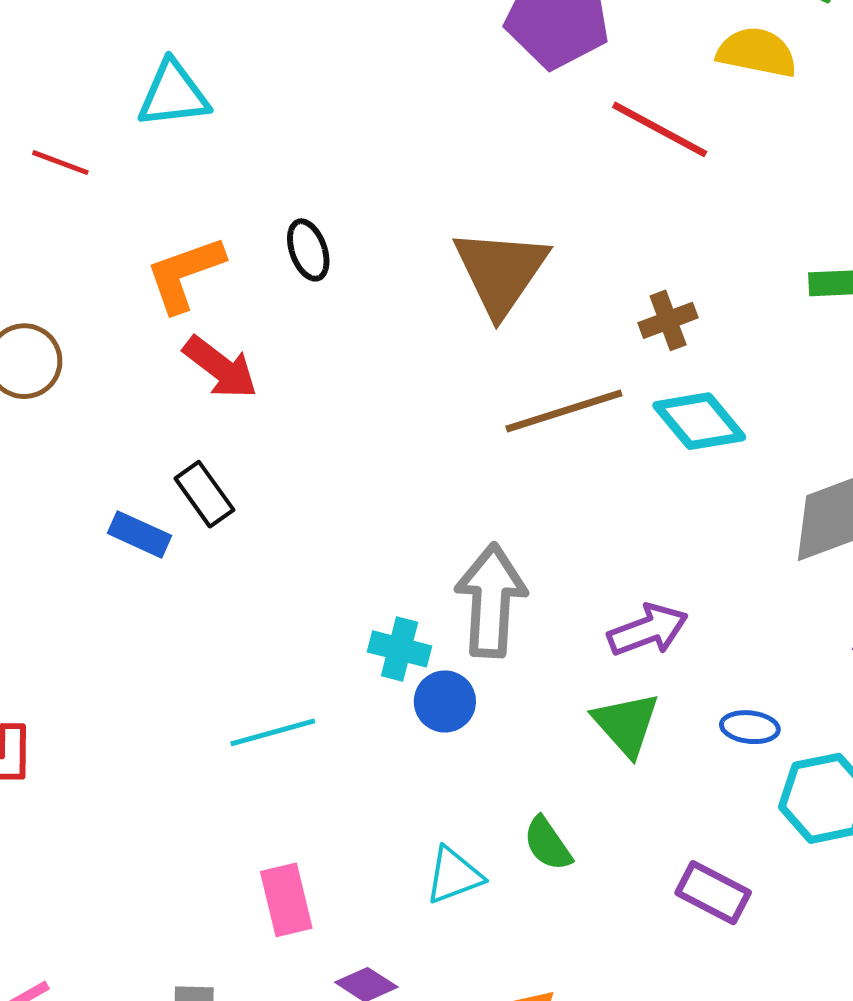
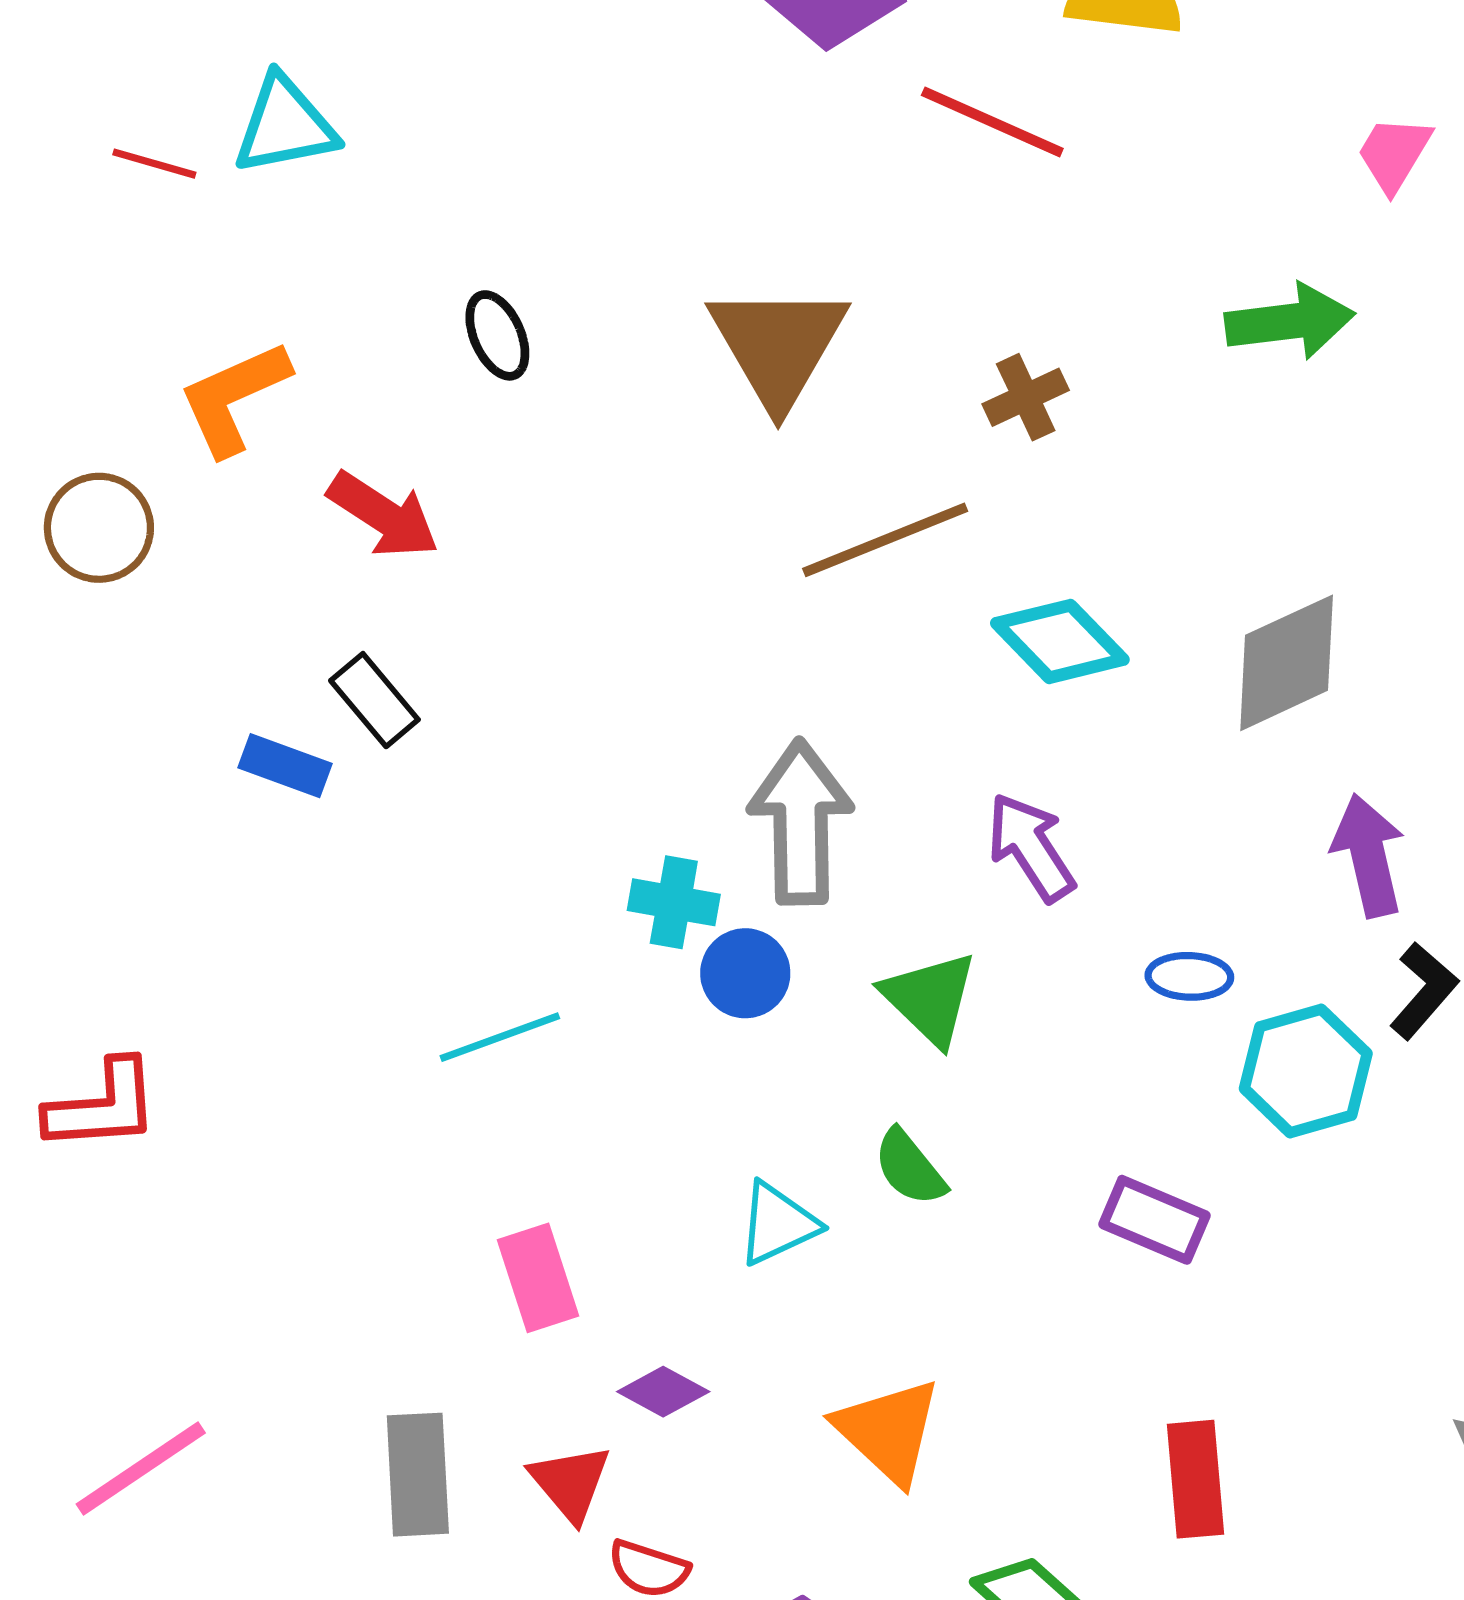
red line: (60, 163) -> (154, 164), moved
orange L-shape: (185, 274) -> (234, 398), moved
cyan diamond: (699, 421) -> (1060, 641), moved
purple arrow: (648, 630) -> (1031, 847), turned -98
green triangle: (626, 724) -> (930, 998), moved

